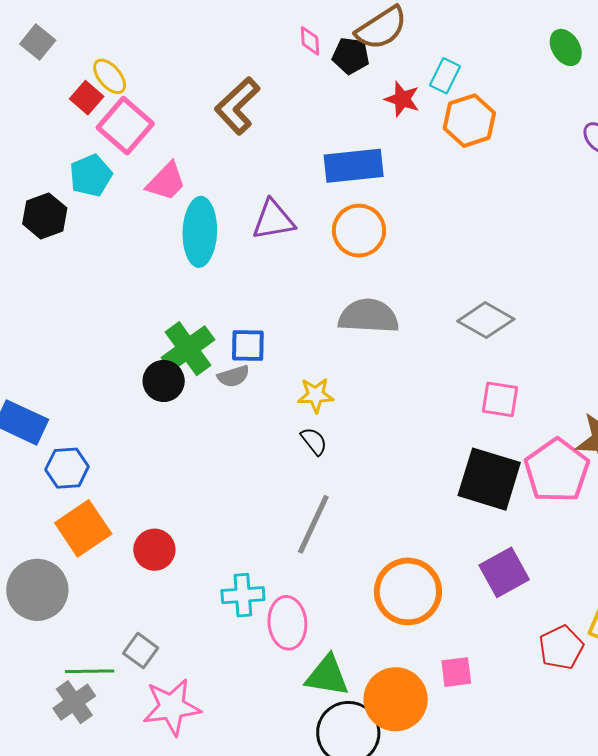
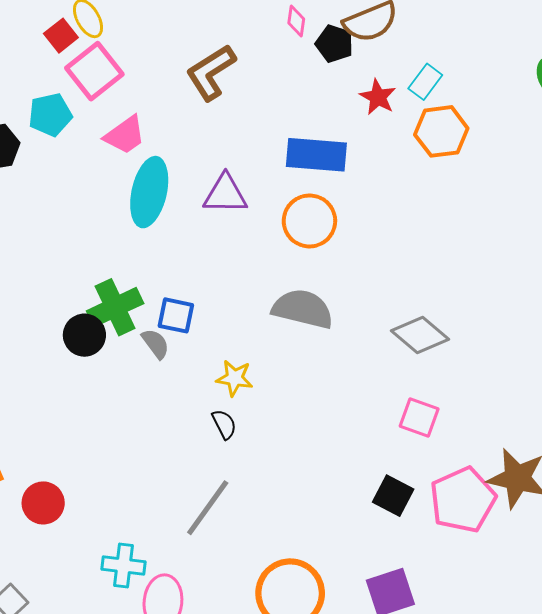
gray semicircle: (233, 376) -> (156, 344), turned -120
black square: (489, 479) -> (393, 496), size x0.6

